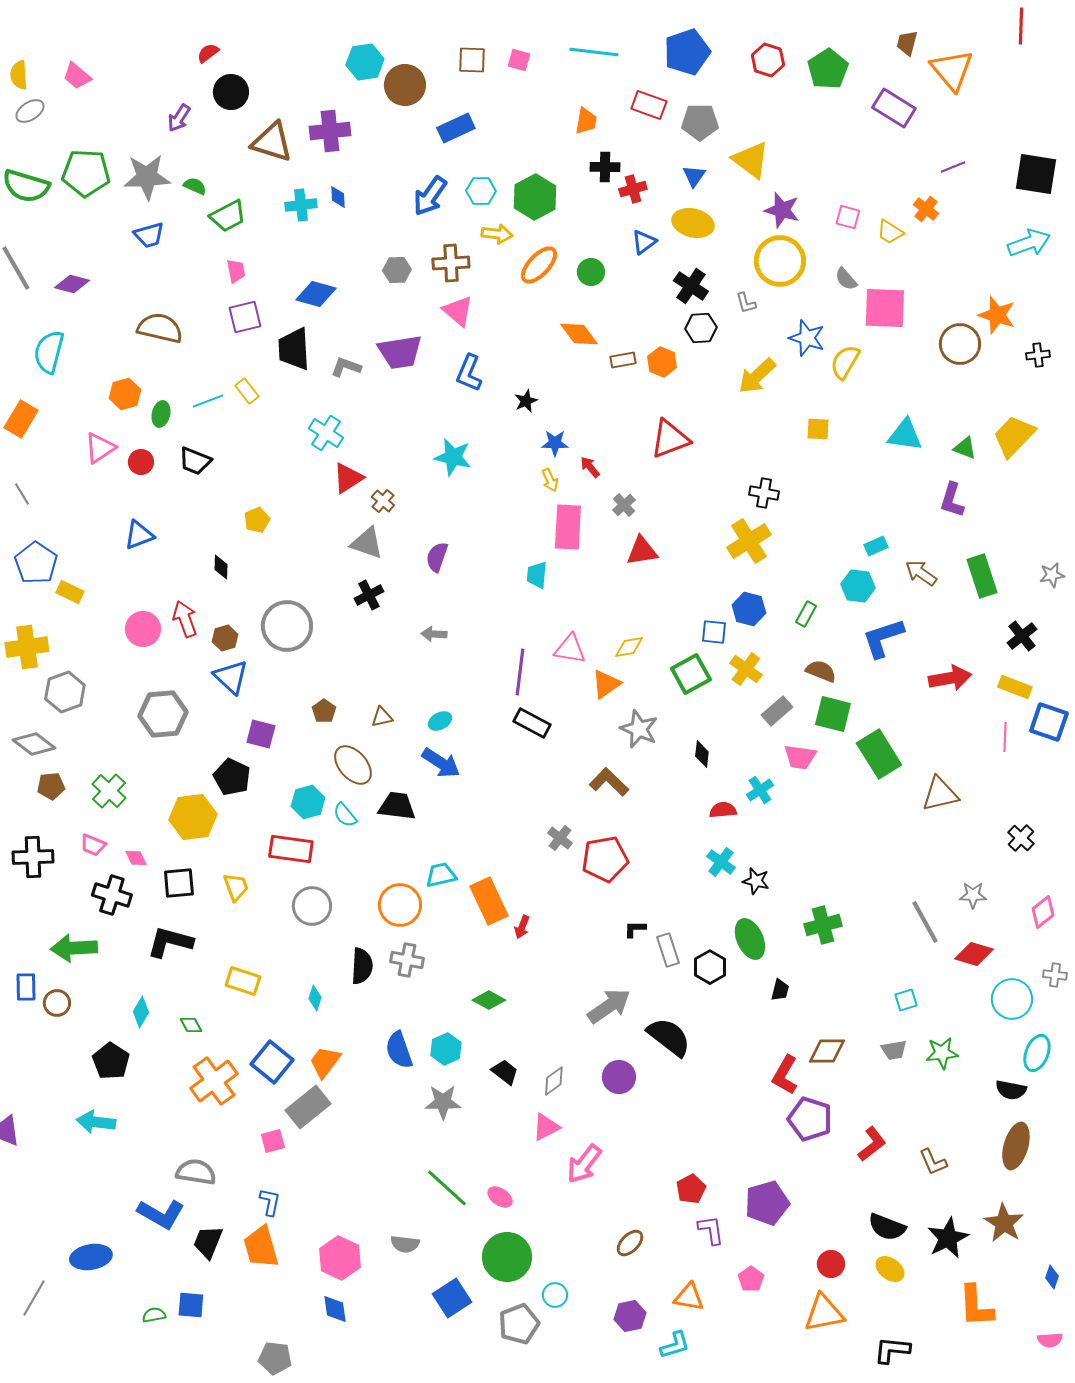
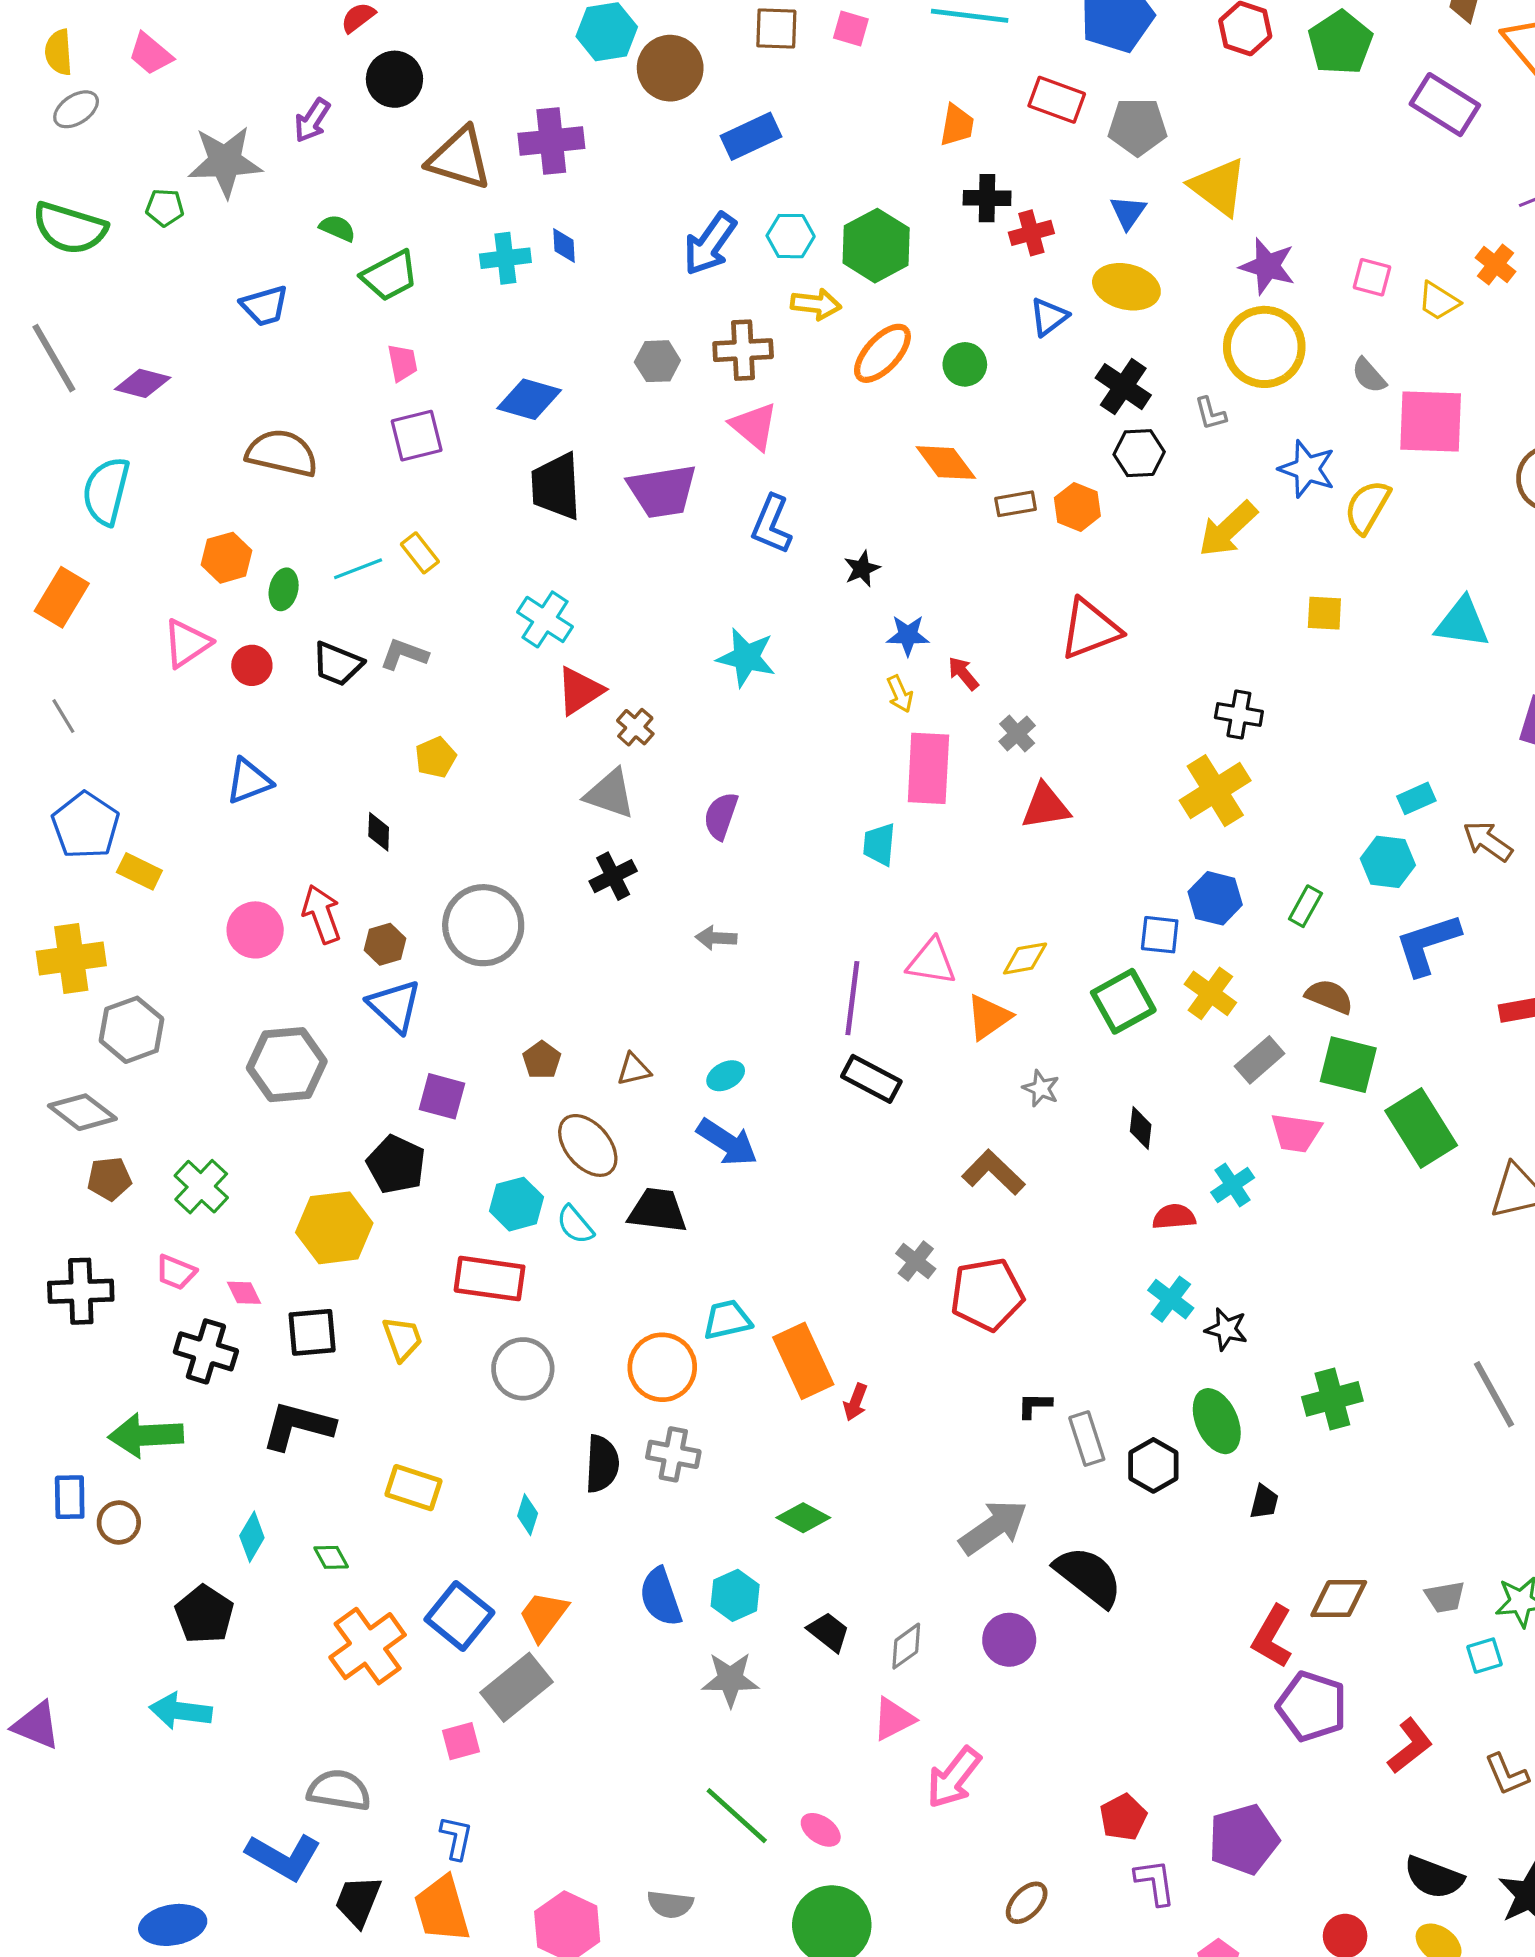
green pentagon: (86, 173) -> (165, 208), size x0.5
gray star: (147, 177) -> (225, 162), moved
black trapezoid: (294, 349) -> (556, 486), moved
gray L-shape: (346, 367) -> (404, 654), moved
gray star: (639, 729) -> (1041, 1088), size x0.6
cyan square: (906, 1000) -> (1484, 1656), moved

